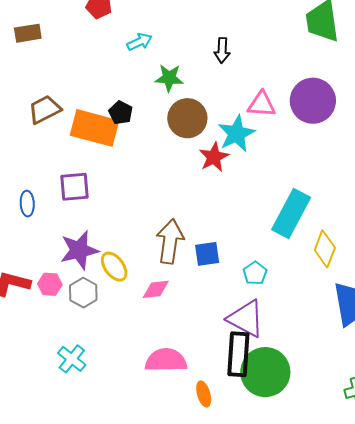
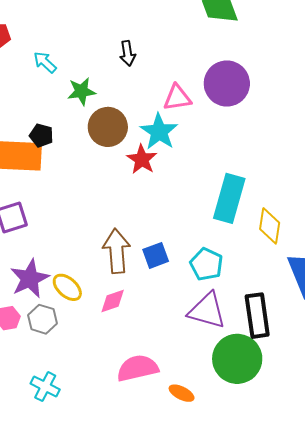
cyan arrow: (139, 42) -> (45, 62), turned -100
cyan pentagon: (255, 273) -> (206, 264), size x1.4
black rectangle: (238, 354) -> (257, 316), moved
orange ellipse: (204, 394) -> (182, 393), turned -35

